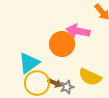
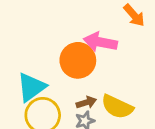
brown arrow: (55, 83) -> (86, 103), moved, turned -40

